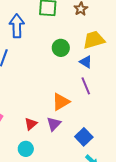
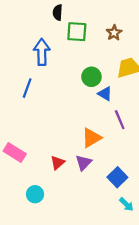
blue triangle: (86, 62) -> (105, 94), moved
cyan circle: (26, 149) -> (35, 194), moved

